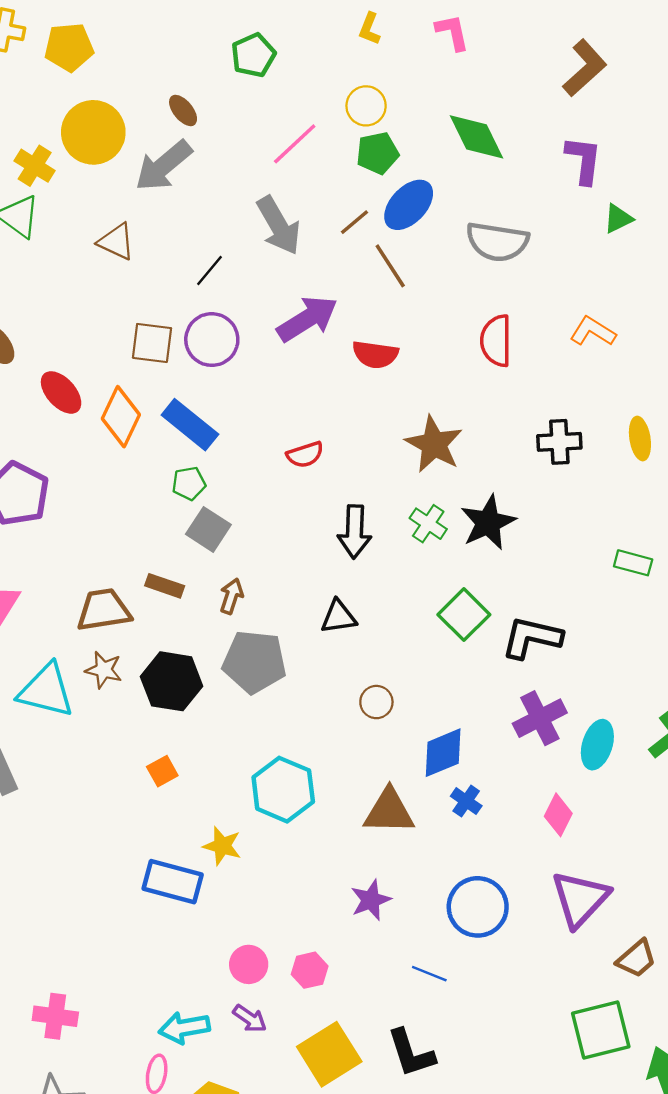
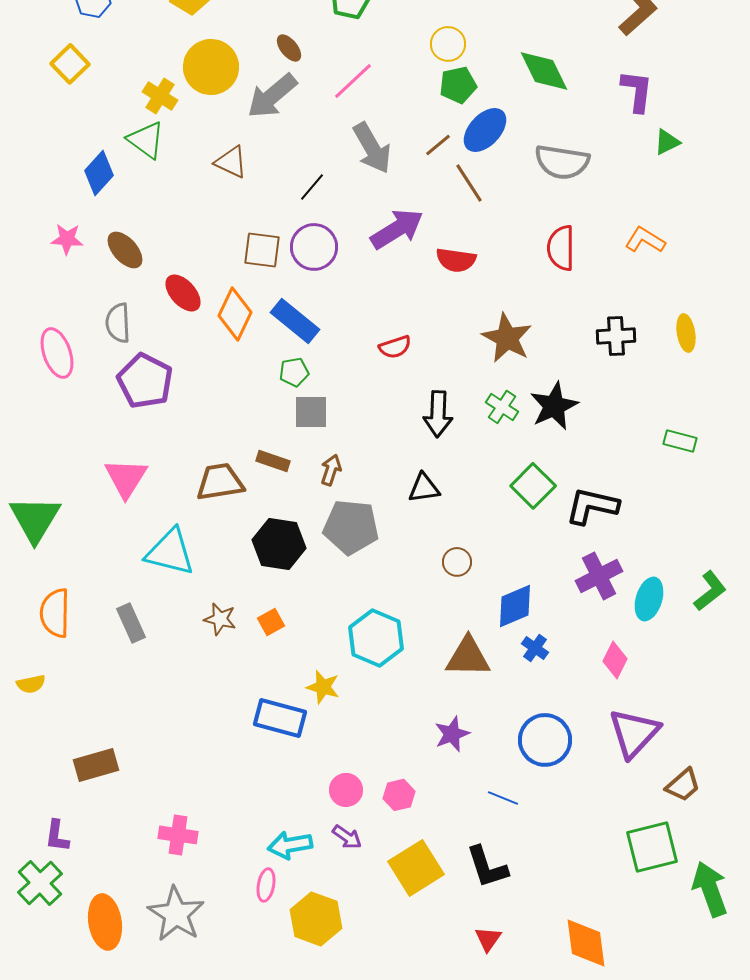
pink line: (295, 144) -> (353, 81), moved
gray square: (208, 529) -> (311, 412), turned -33
brown star: (104, 670) -> (220, 619), moved

